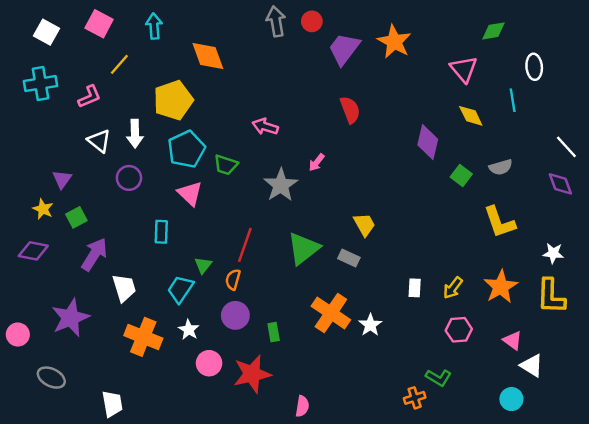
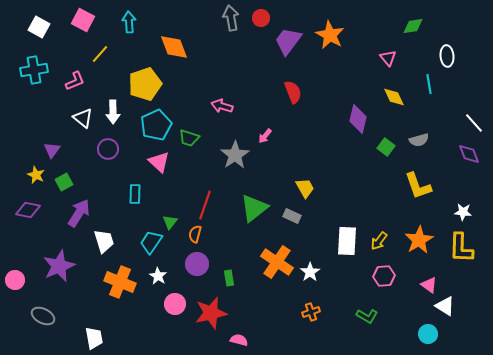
pink triangle: (464, 69) -> (388, 58), size x0.7
white rectangle: (415, 288) -> (347, 241), size x1.8
orange cross: (415, 398) -> (311, 312), moved
pink semicircle: (302, 406) -> (239, 340), moved, turned -84

